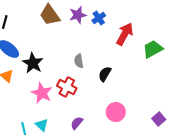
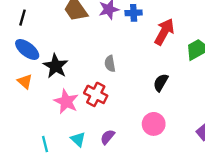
blue cross: (99, 18) -> (134, 13), turned 32
black semicircle: (105, 74) -> (161, 83), moved
cyan triangle: (42, 125) -> (78, 139), moved

